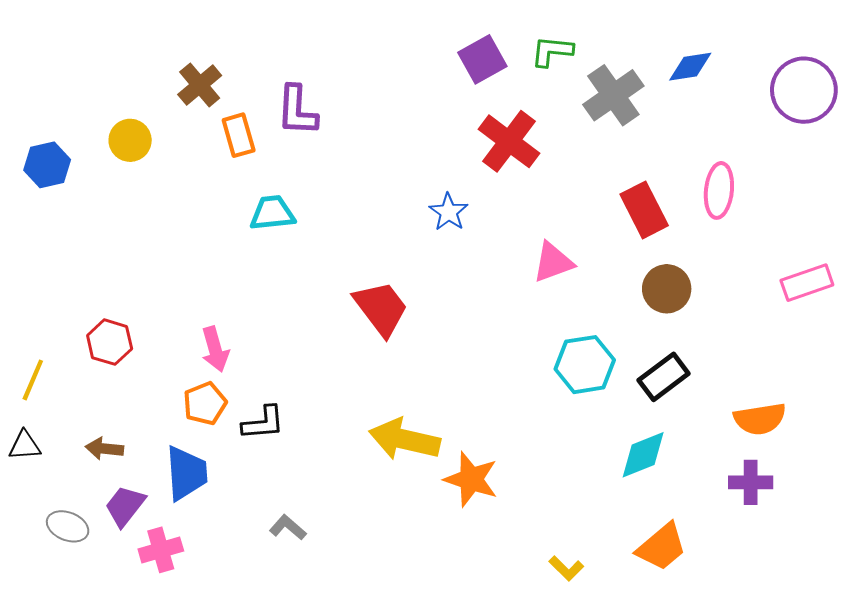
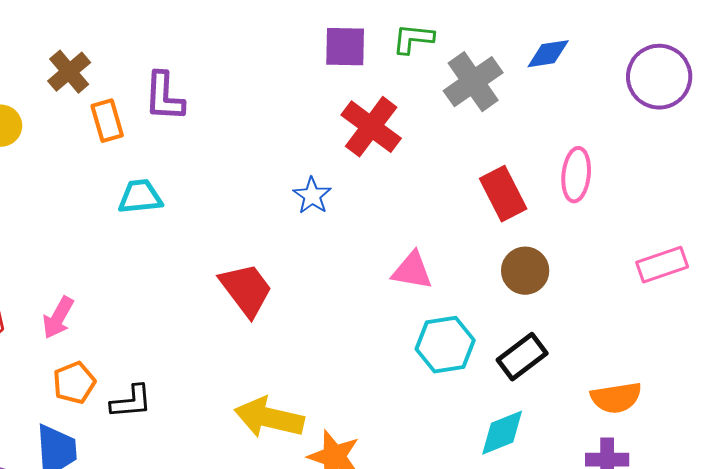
purple square: (482, 59) -> (345, 47), turned 30
pink triangle: (553, 262) -> (412, 271), moved, turned 30
pink arrow: (215, 349) -> (58, 318), moved, turned 45

